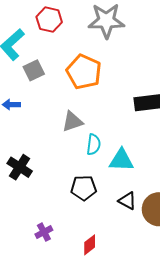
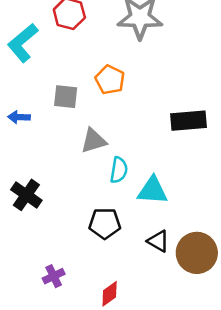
gray square: (34, 70) -> (66, 97), moved, turned 30
orange pentagon: (84, 72) -> (110, 80), size x0.7

